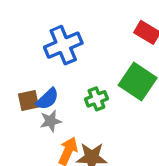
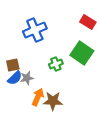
blue semicircle: (47, 99) -> (15, 78), moved

